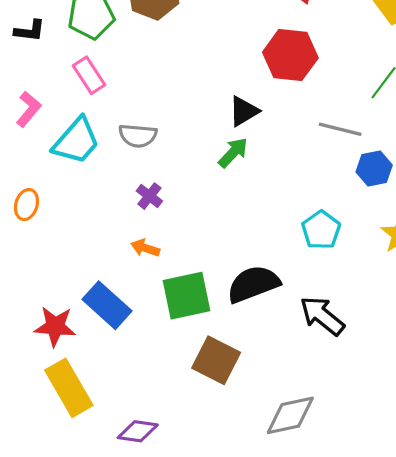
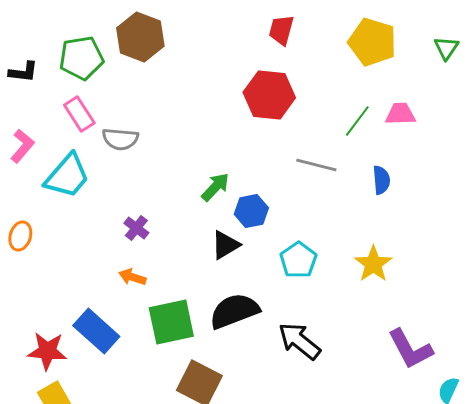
black triangle: (244, 111) -> (225, 245), moved
gray semicircle: (138, 136) -> (120, 139), moved
blue hexagon: (374, 168) -> (251, 211), moved

